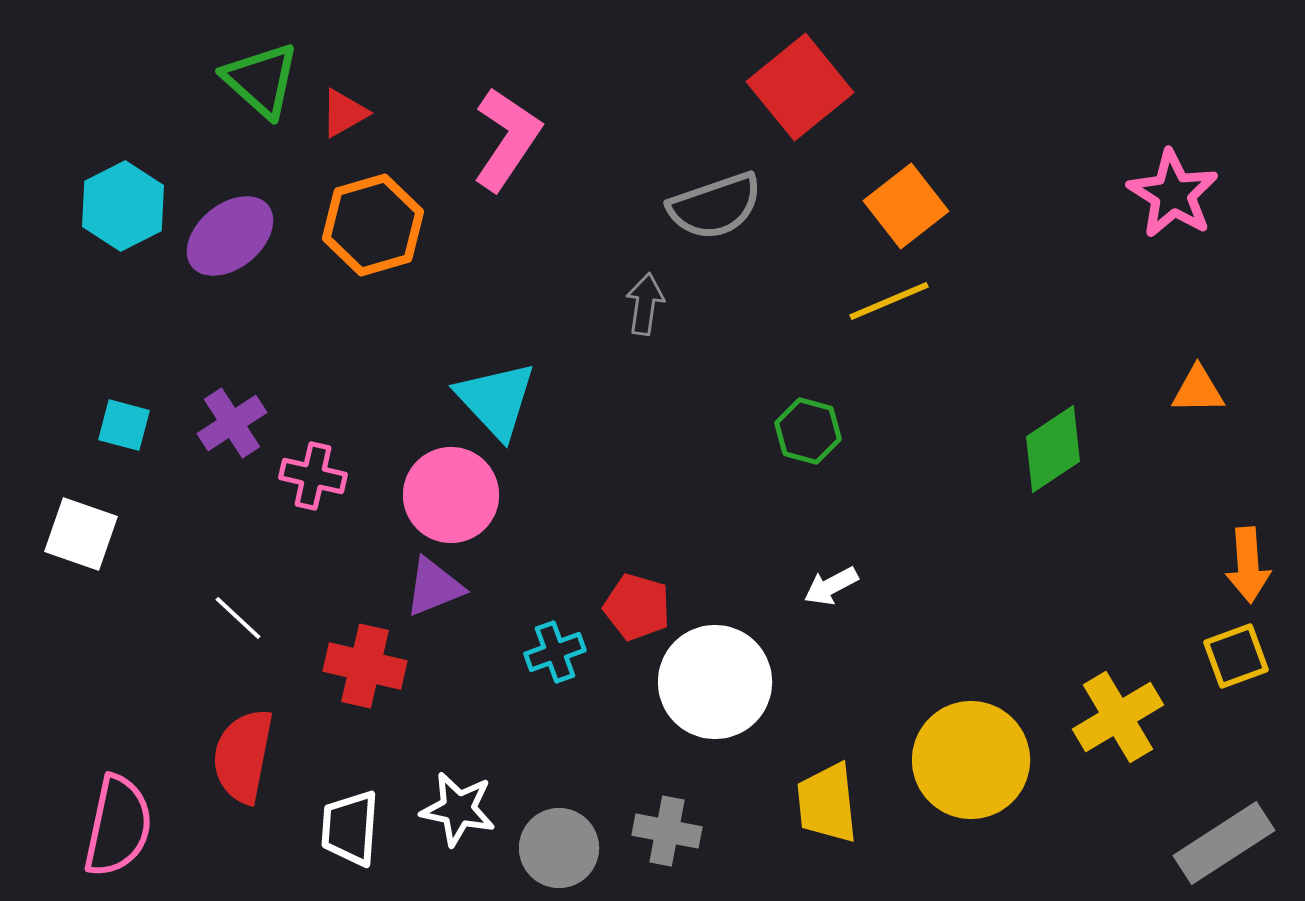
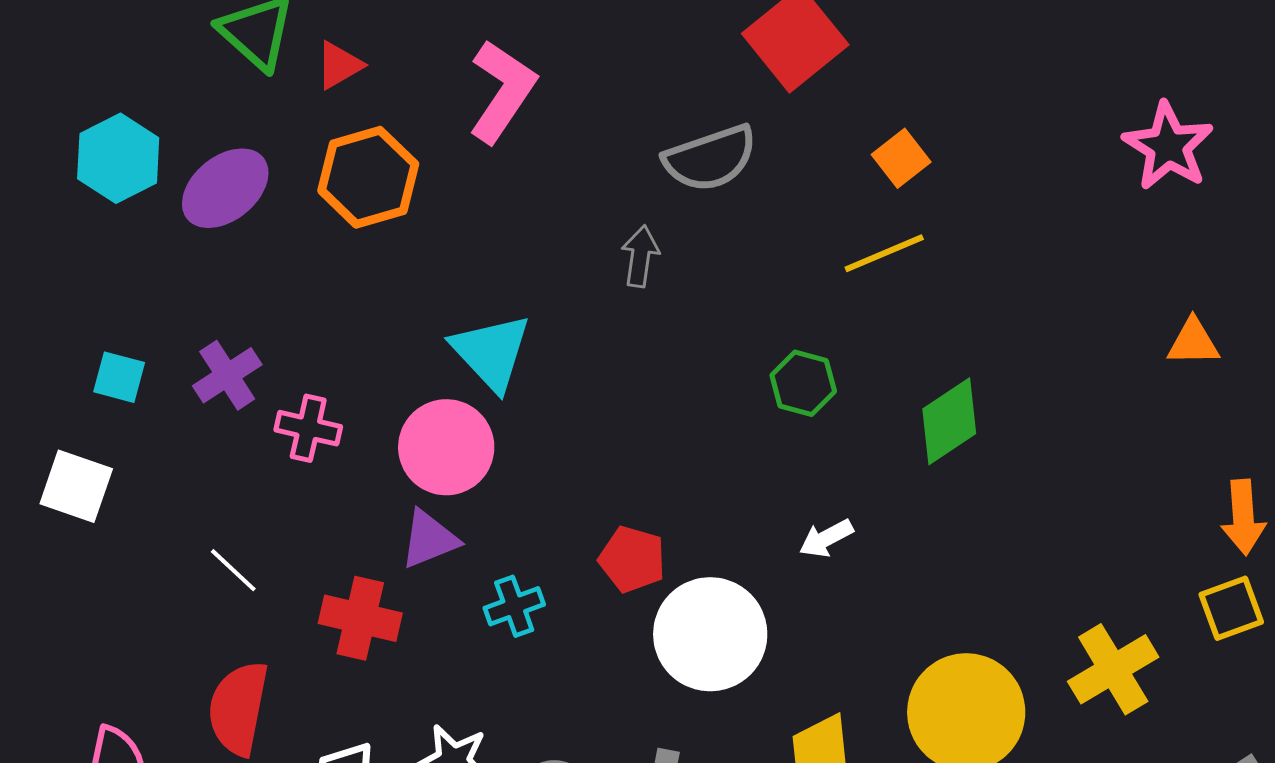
orange square: (906, 206) -> (901, 158), size x0.7
green diamond: (1053, 449) -> (949, 421), moved
cyan cross: (555, 652) -> (514, 606), moved

